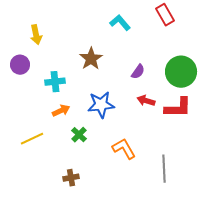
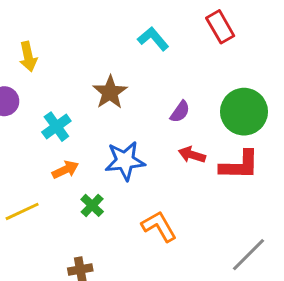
cyan cross: (55, 82) -> (56, 127), turned -30
gray line: (164, 169) -> (248, 255), moved, turned 48

